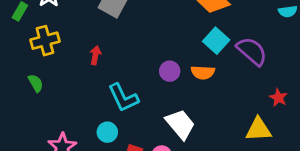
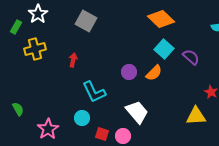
purple semicircle: (252, 51) -> (191, 57), size x0.7
orange semicircle: (203, 72) -> (154, 73), turned -48
green semicircle: (36, 83) -> (18, 109), moved

